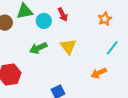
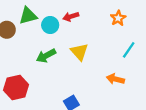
red arrow: (63, 15) -> (71, 17), turned 104
orange arrow: (99, 73) -> (115, 79), turned 42

